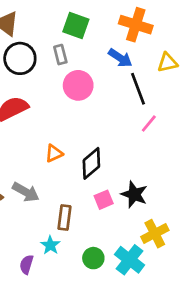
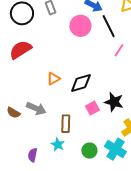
pink circle: (78, 85) -> (80, 26), moved
black diamond: (91, 163) -> (81, 83), turned 30
purple semicircle: (26, 264) -> (33, 155), moved

